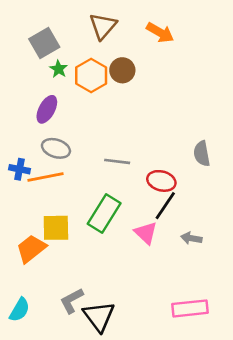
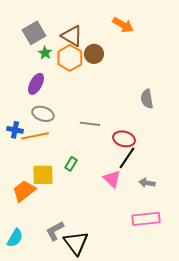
brown triangle: (103, 26) -> (72, 36), moved, turned -40
gray semicircle: (202, 154) -> (147, 99), moved
green rectangle: (104, 213) -> (71, 164), moved, size x0.5
pink rectangle: (190, 308) -> (146, 219), moved

